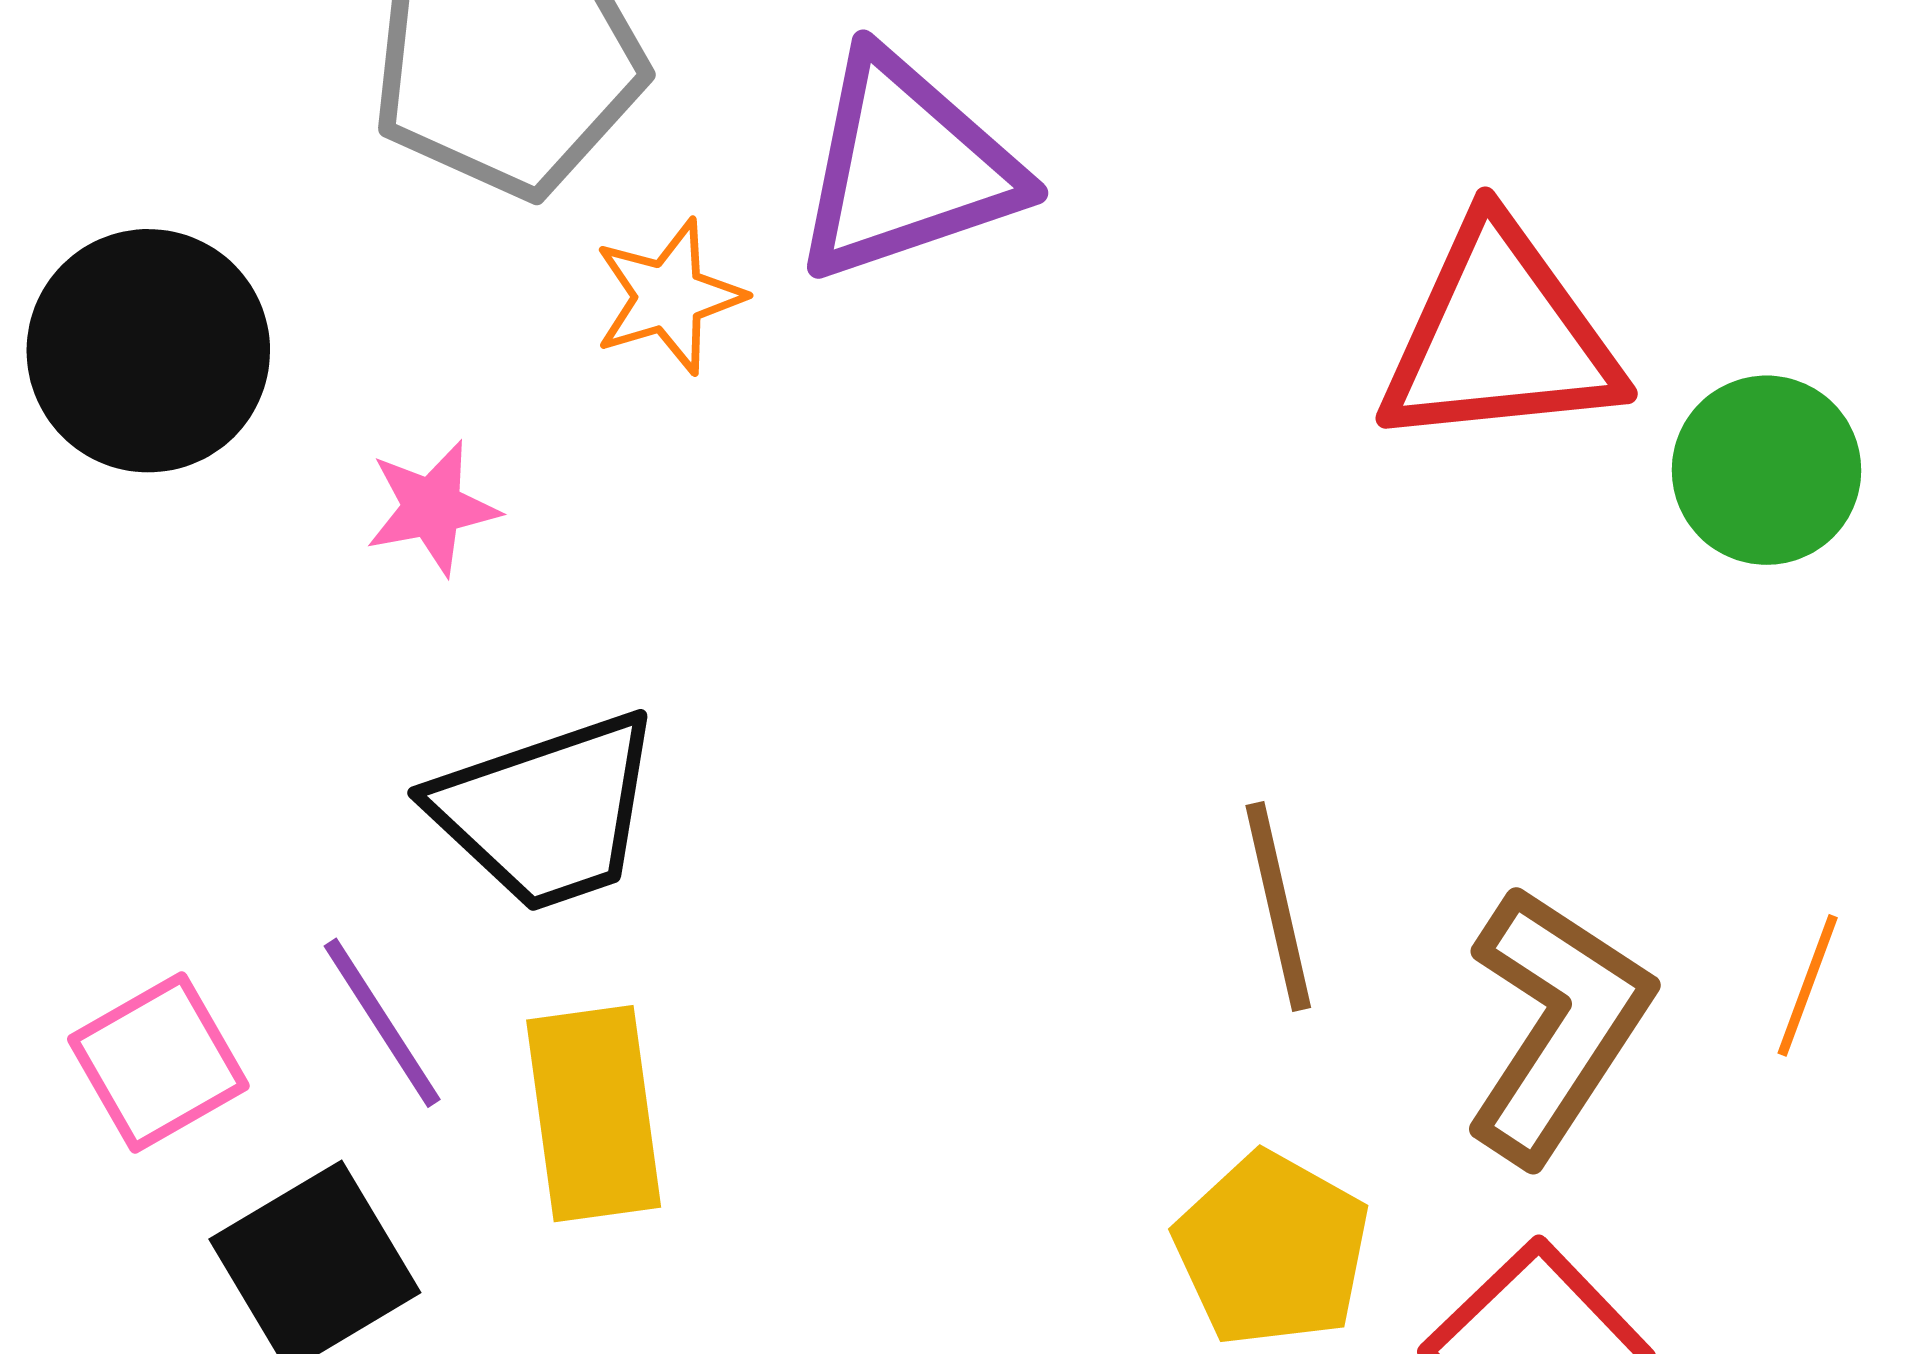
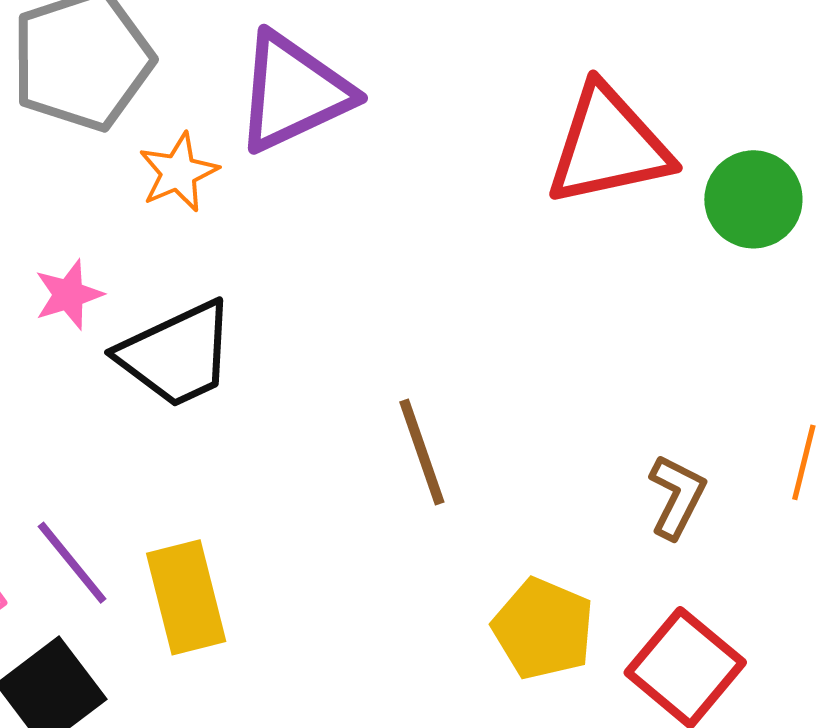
black trapezoid: (547, 812) -> (177, 354), moved
brown line: (1278, 907) -> (422, 452), moved
brown L-shape: (1557, 1024) -> (677, 497), size x0.6

